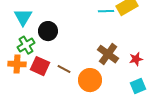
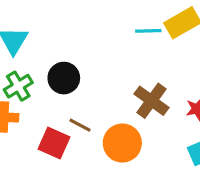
black circle: (48, 31) -> (64, 78), moved
red square: (40, 66) -> (54, 143), moved

